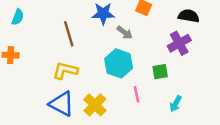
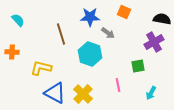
cyan semicircle: (18, 17) -> (18, 20), turned -64
cyan hexagon: (119, 63) -> (90, 54), moved
yellow L-shape: (65, 71) -> (41, 68), moved

